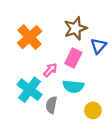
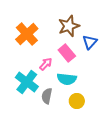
pink rectangle: (73, 58) -> (67, 53), turned -66
yellow circle: (93, 110) -> (77, 101), moved

